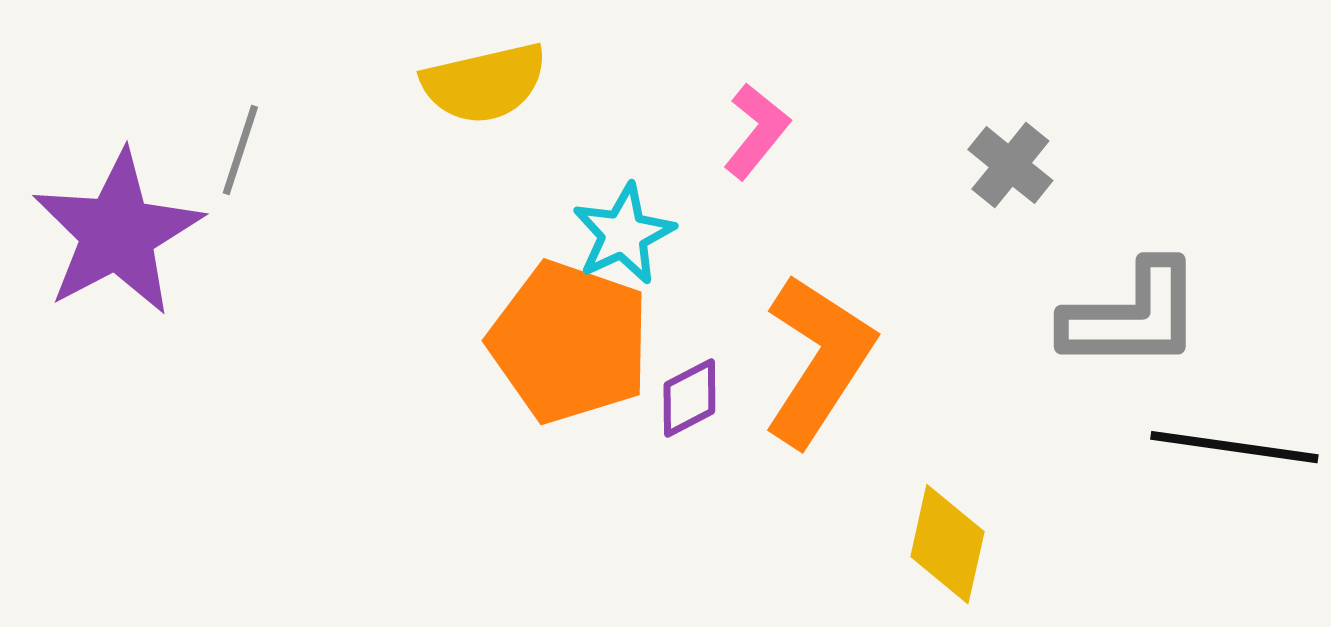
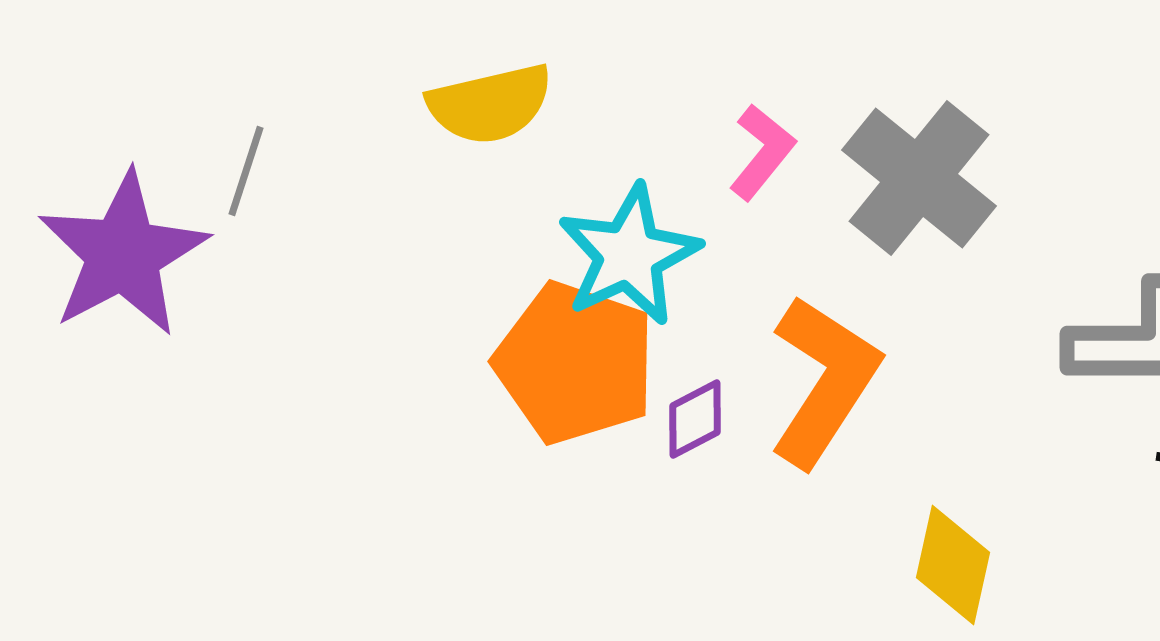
gray cross: (1010, 165) -> (919, 178), moved, size x1.8
cyan star: (623, 234) -> (629, 255), size x1.4

